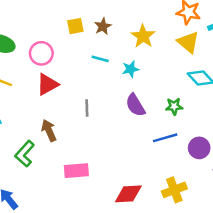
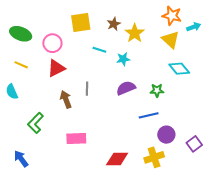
yellow square: (75, 26) -> (81, 22), size x1.5
brown star: (103, 26) -> (114, 24), moved
purple semicircle: (135, 105) -> (126, 88), turned 96
brown arrow: (49, 130) -> (66, 99), moved
purple circle: (199, 148) -> (166, 135), moved

